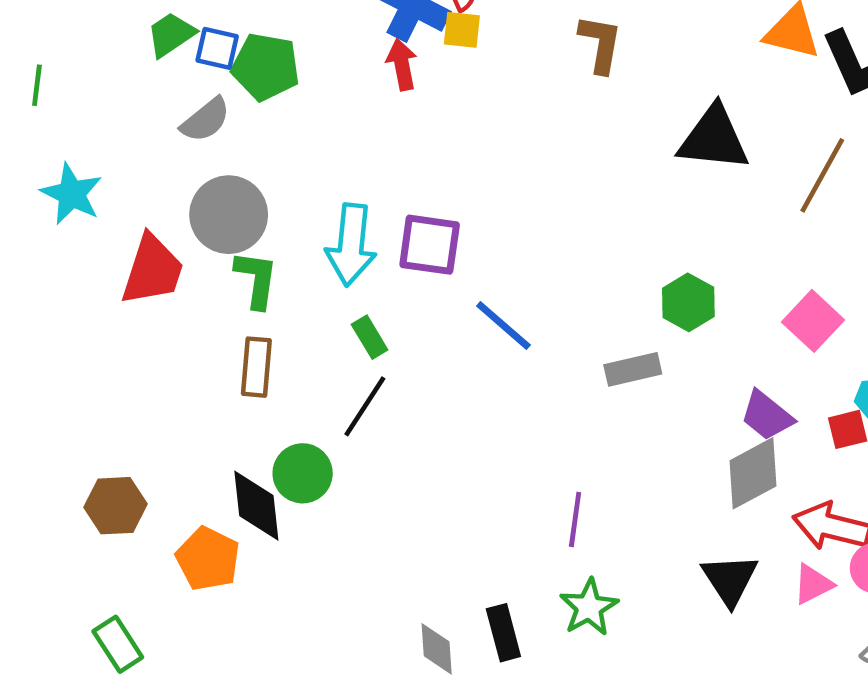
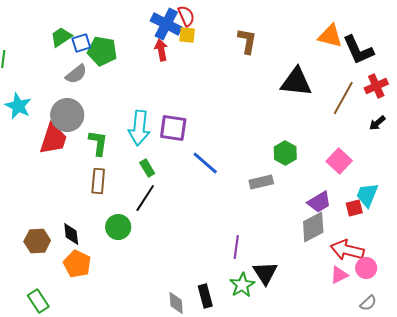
blue square: (217, 48) -> (81, 43), turned -30
gray circle: (229, 215) -> (67, 115), moved
purple trapezoid: (767, 416) -> (319, 202), turned -70
black diamond: (256, 506) -> (71, 234), moved, size x0.7
black triangle: (730, 580) -> (265, 273), moved

